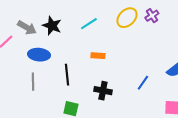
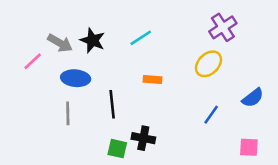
purple cross: (152, 16) -> (223, 27), size x1.5
yellow ellipse: (127, 18) -> (208, 64), moved
black cross: (103, 91) -> (143, 138), moved

